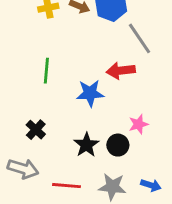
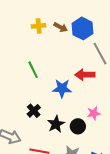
green line: (46, 71) -> (33, 70), turned -36
black cross: (36, 130) -> (34, 111), moved

